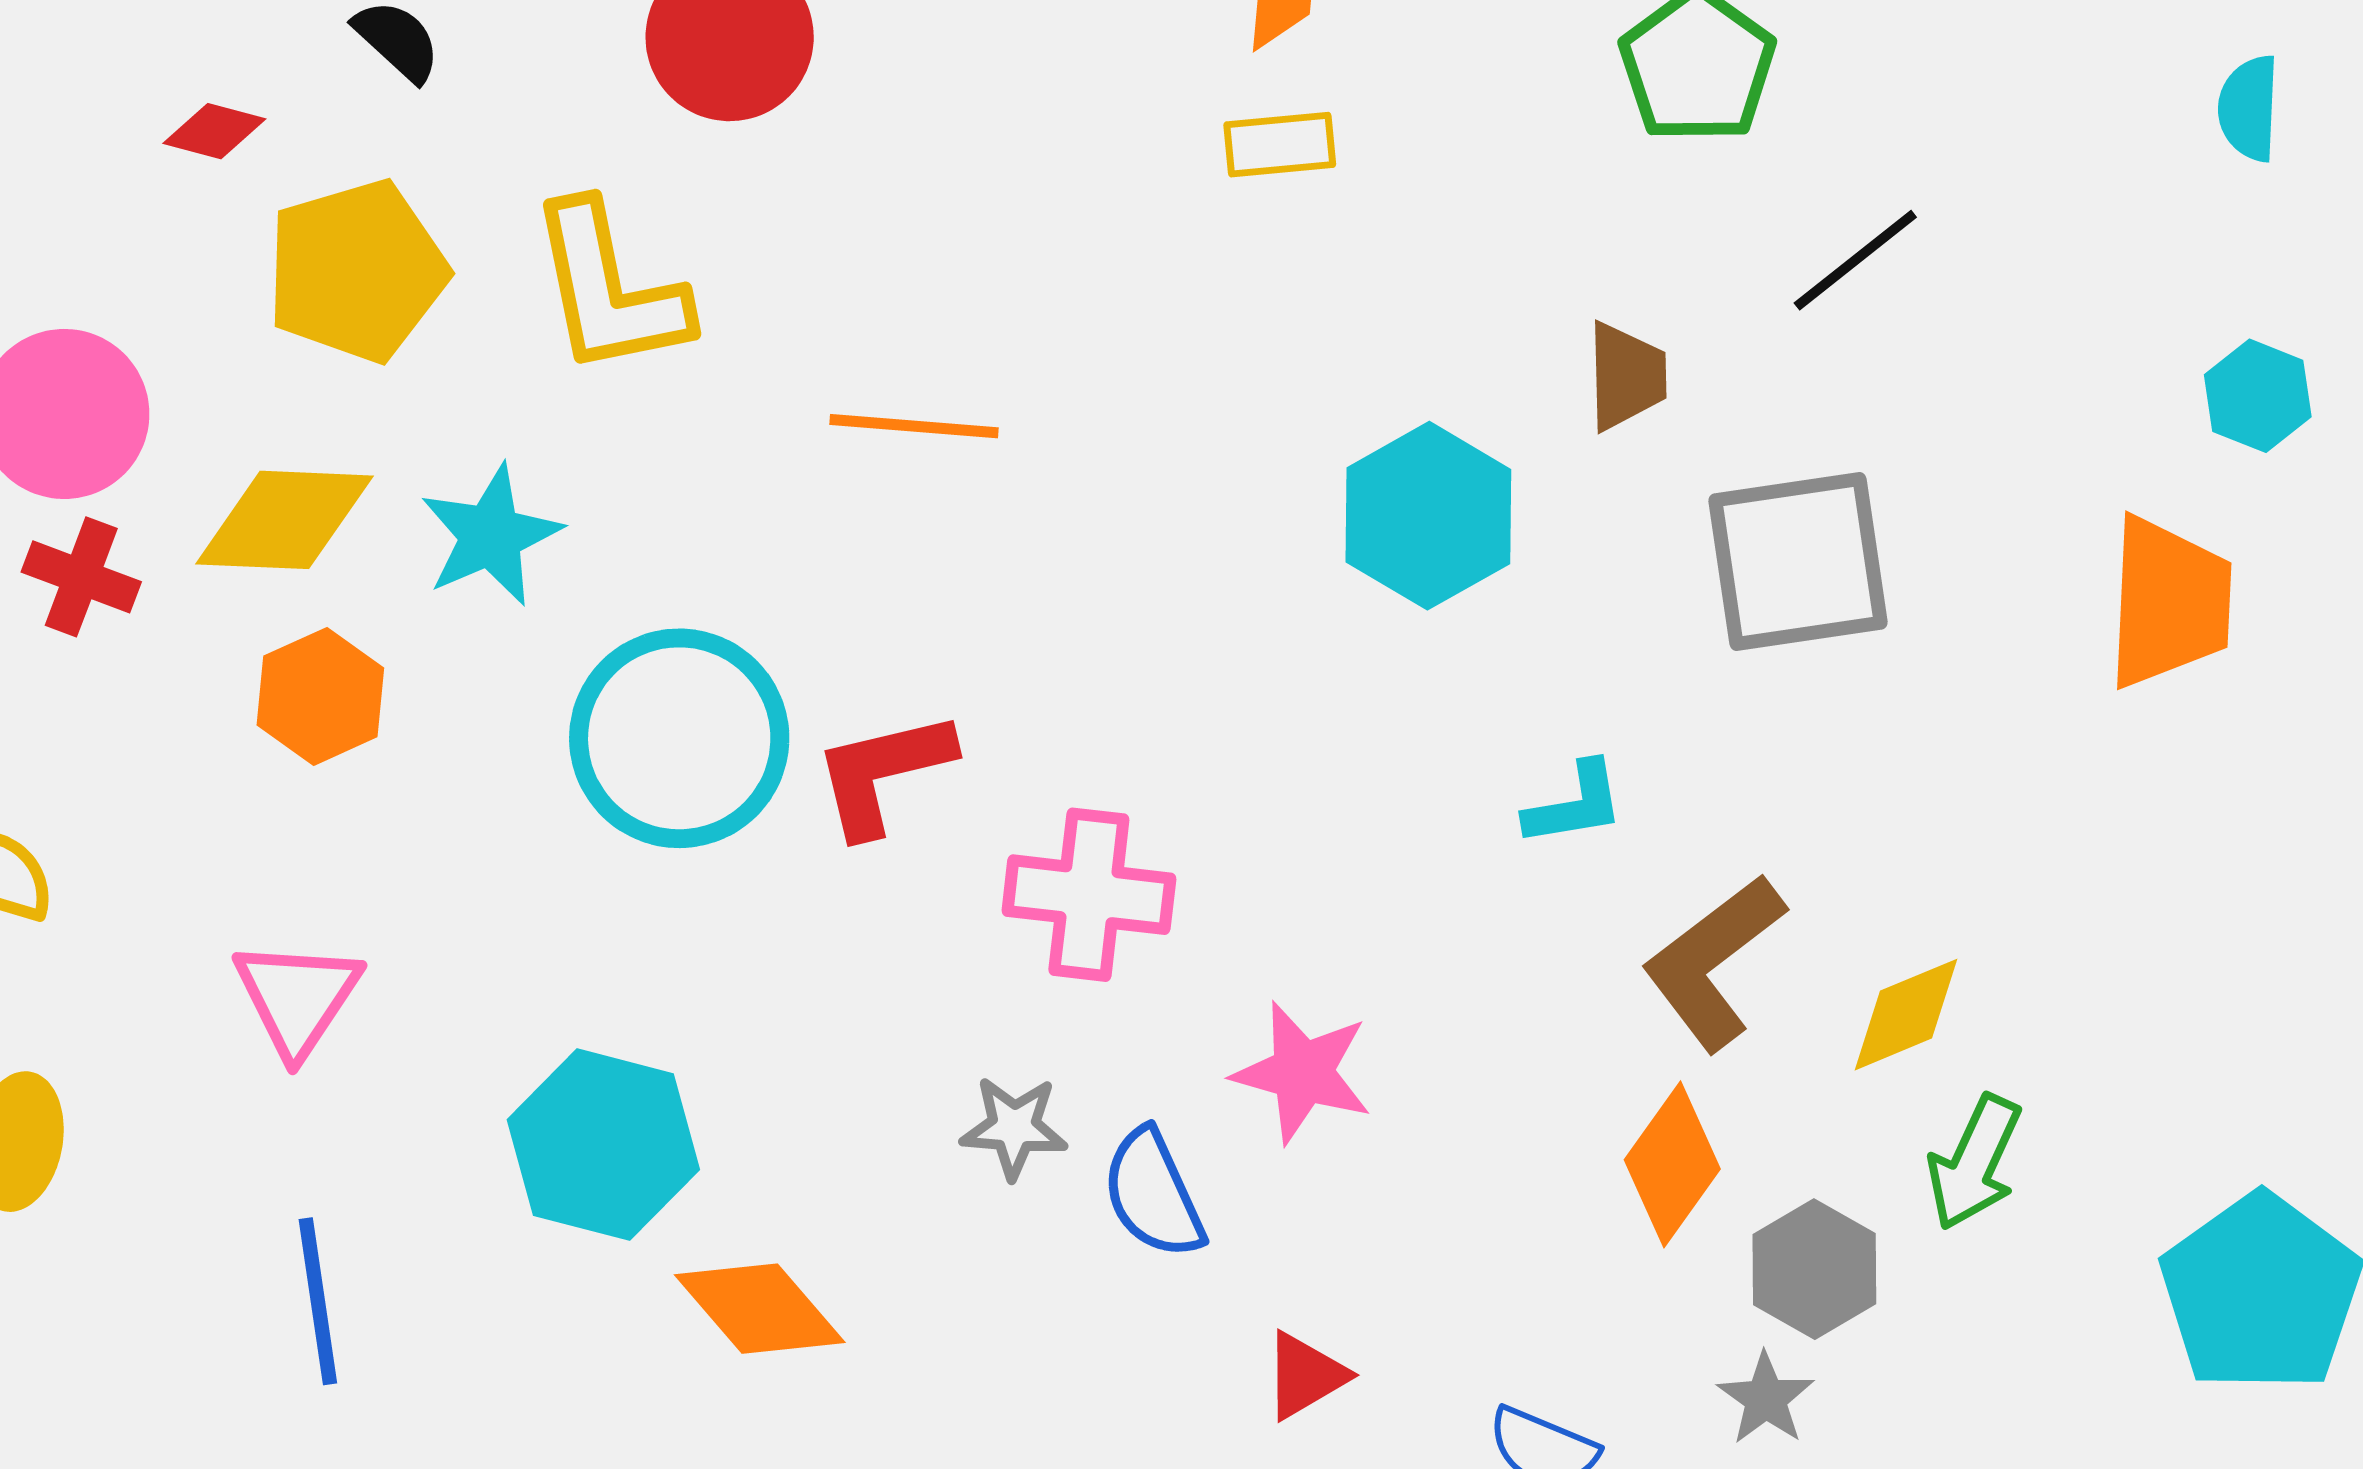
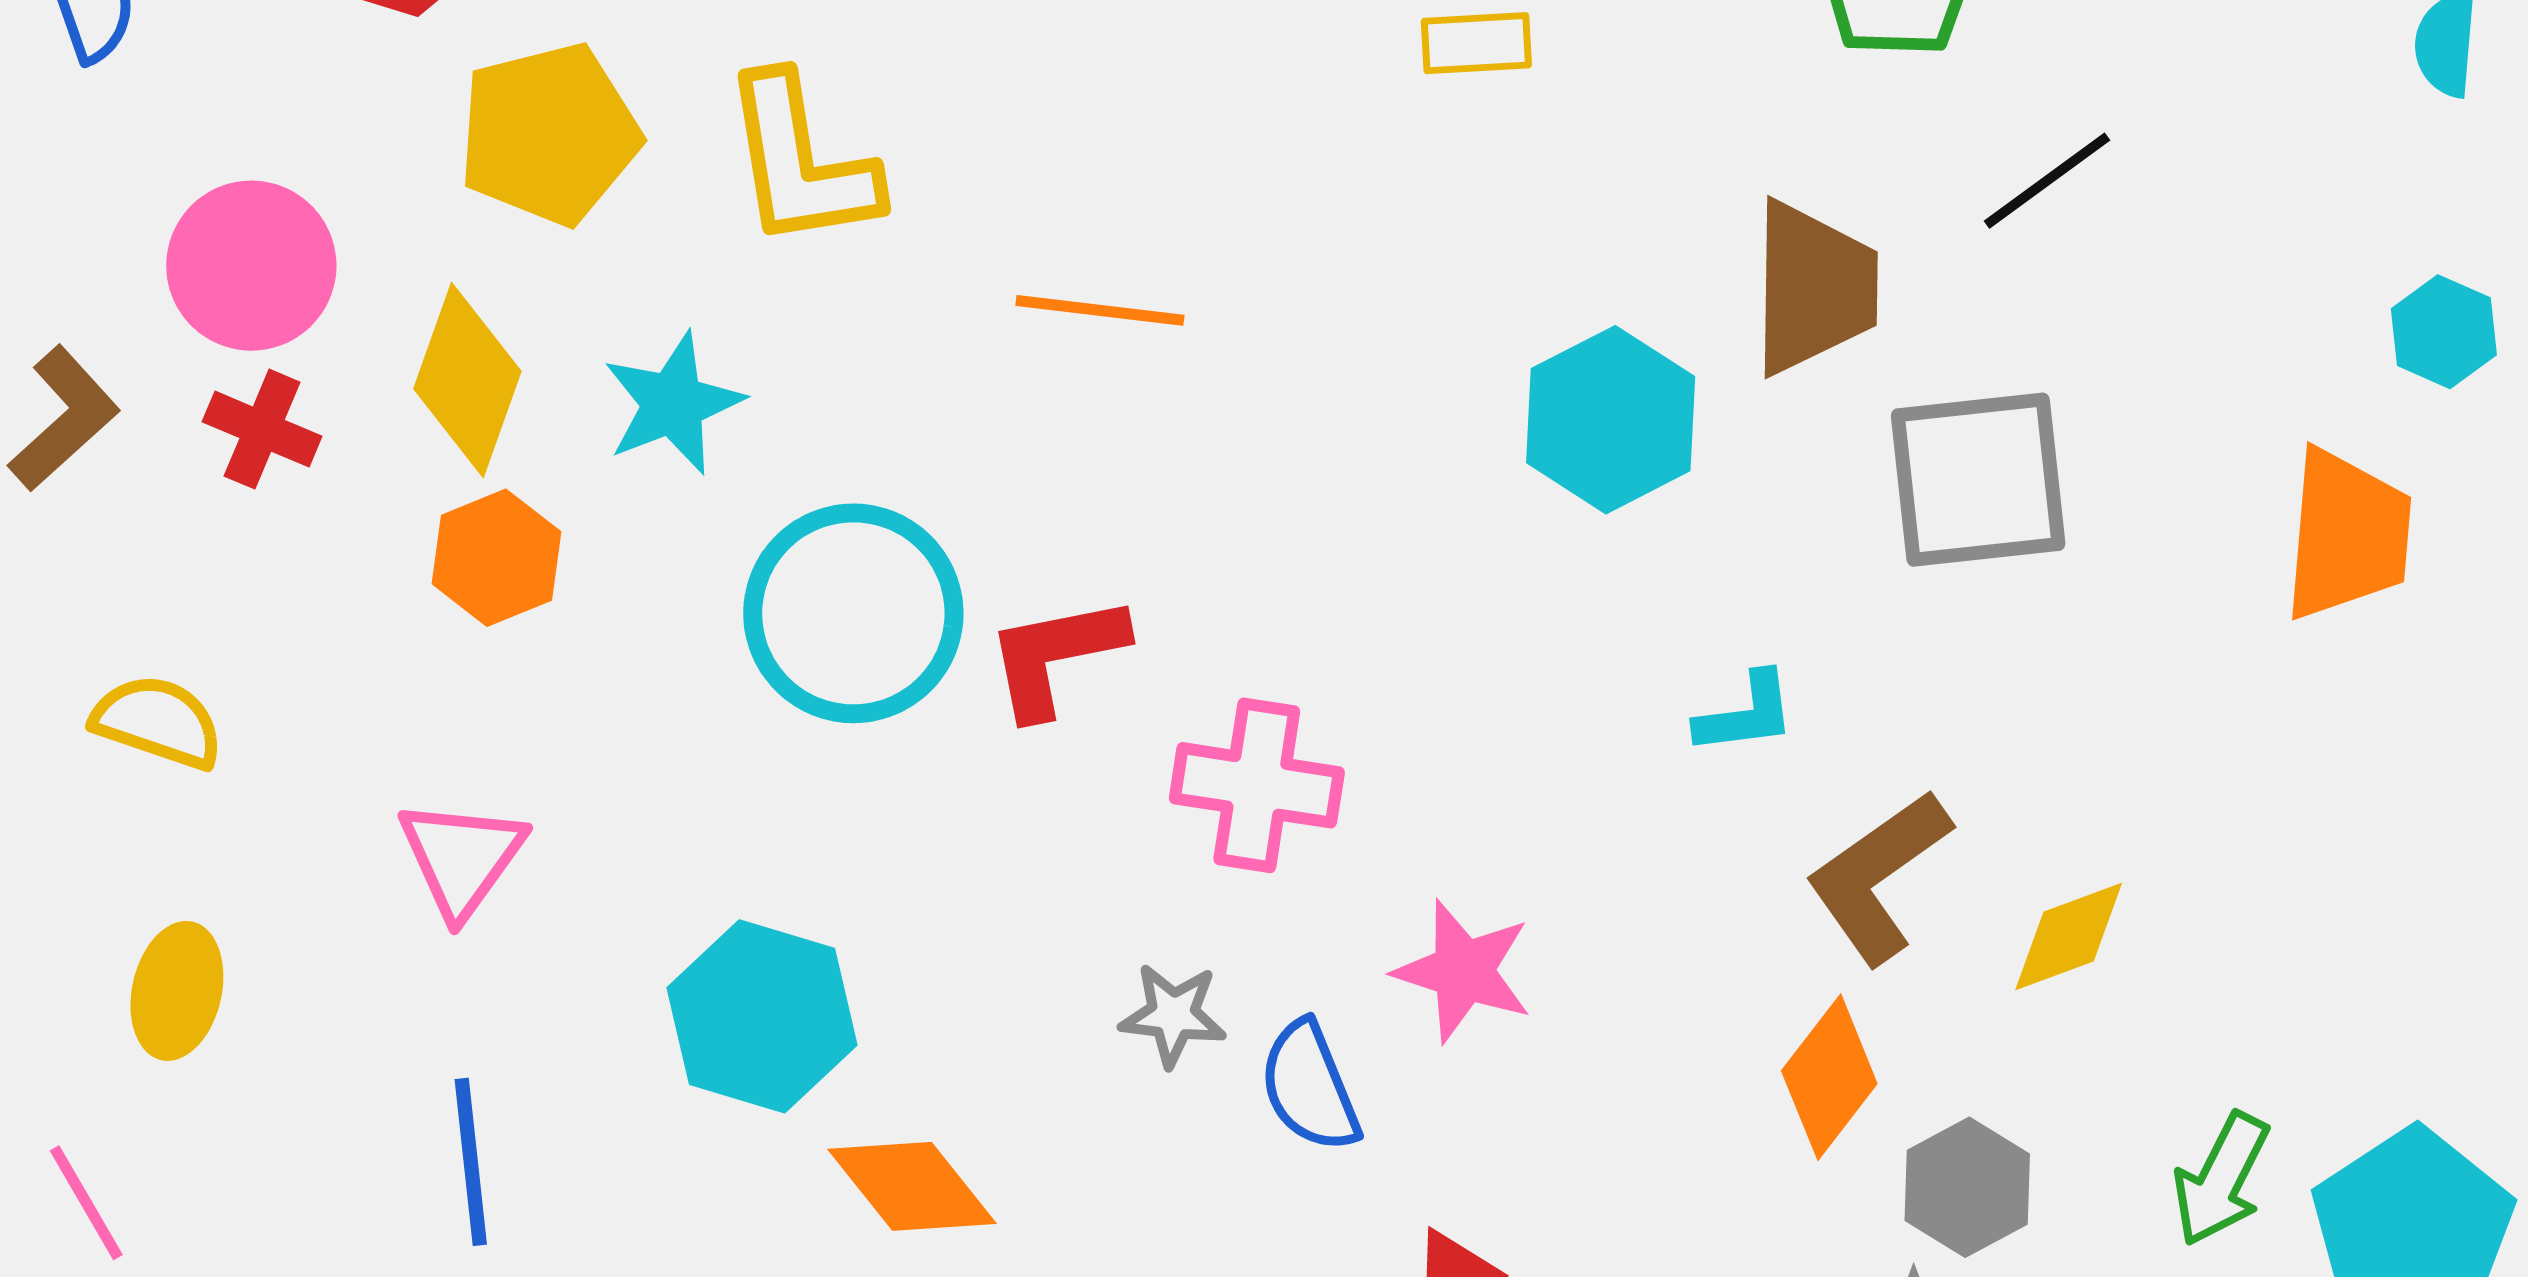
brown trapezoid: (1626, 376) -> (1814, 288), size x1.6
yellow diamond: (284, 520) -> (467, 380), turned -75
green arrow: (1974, 1163) -> (2221, 1179), moved

